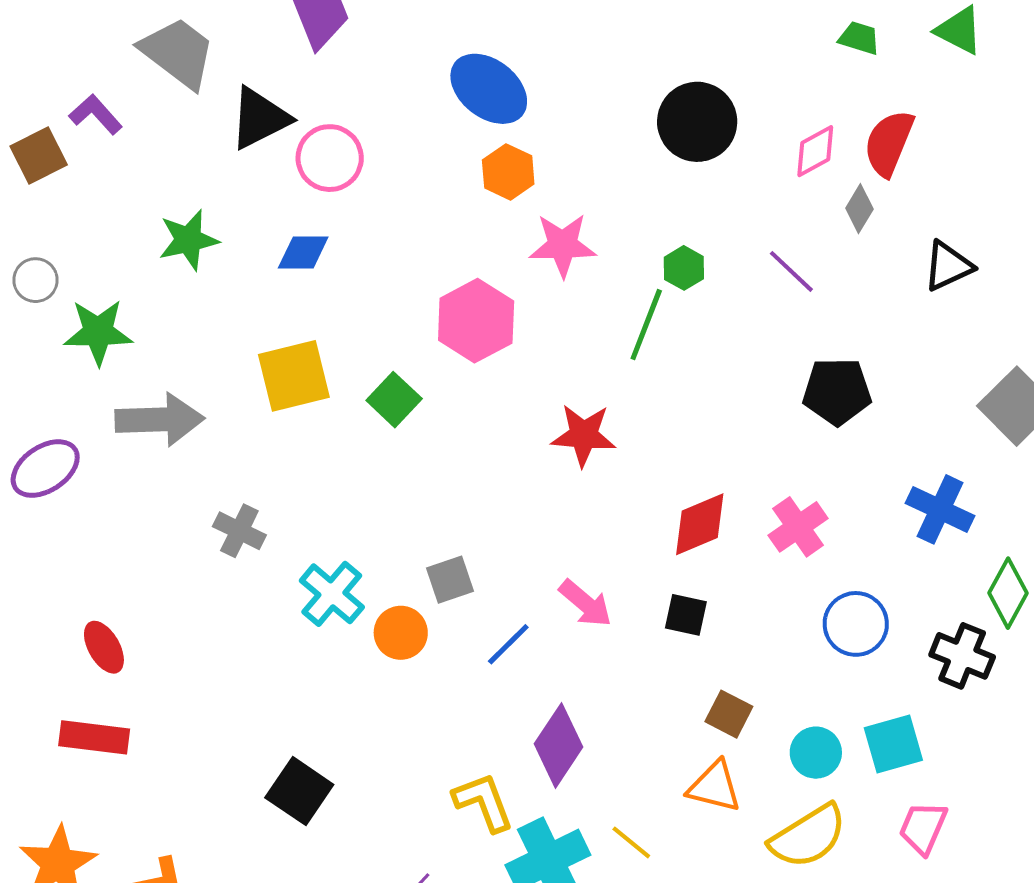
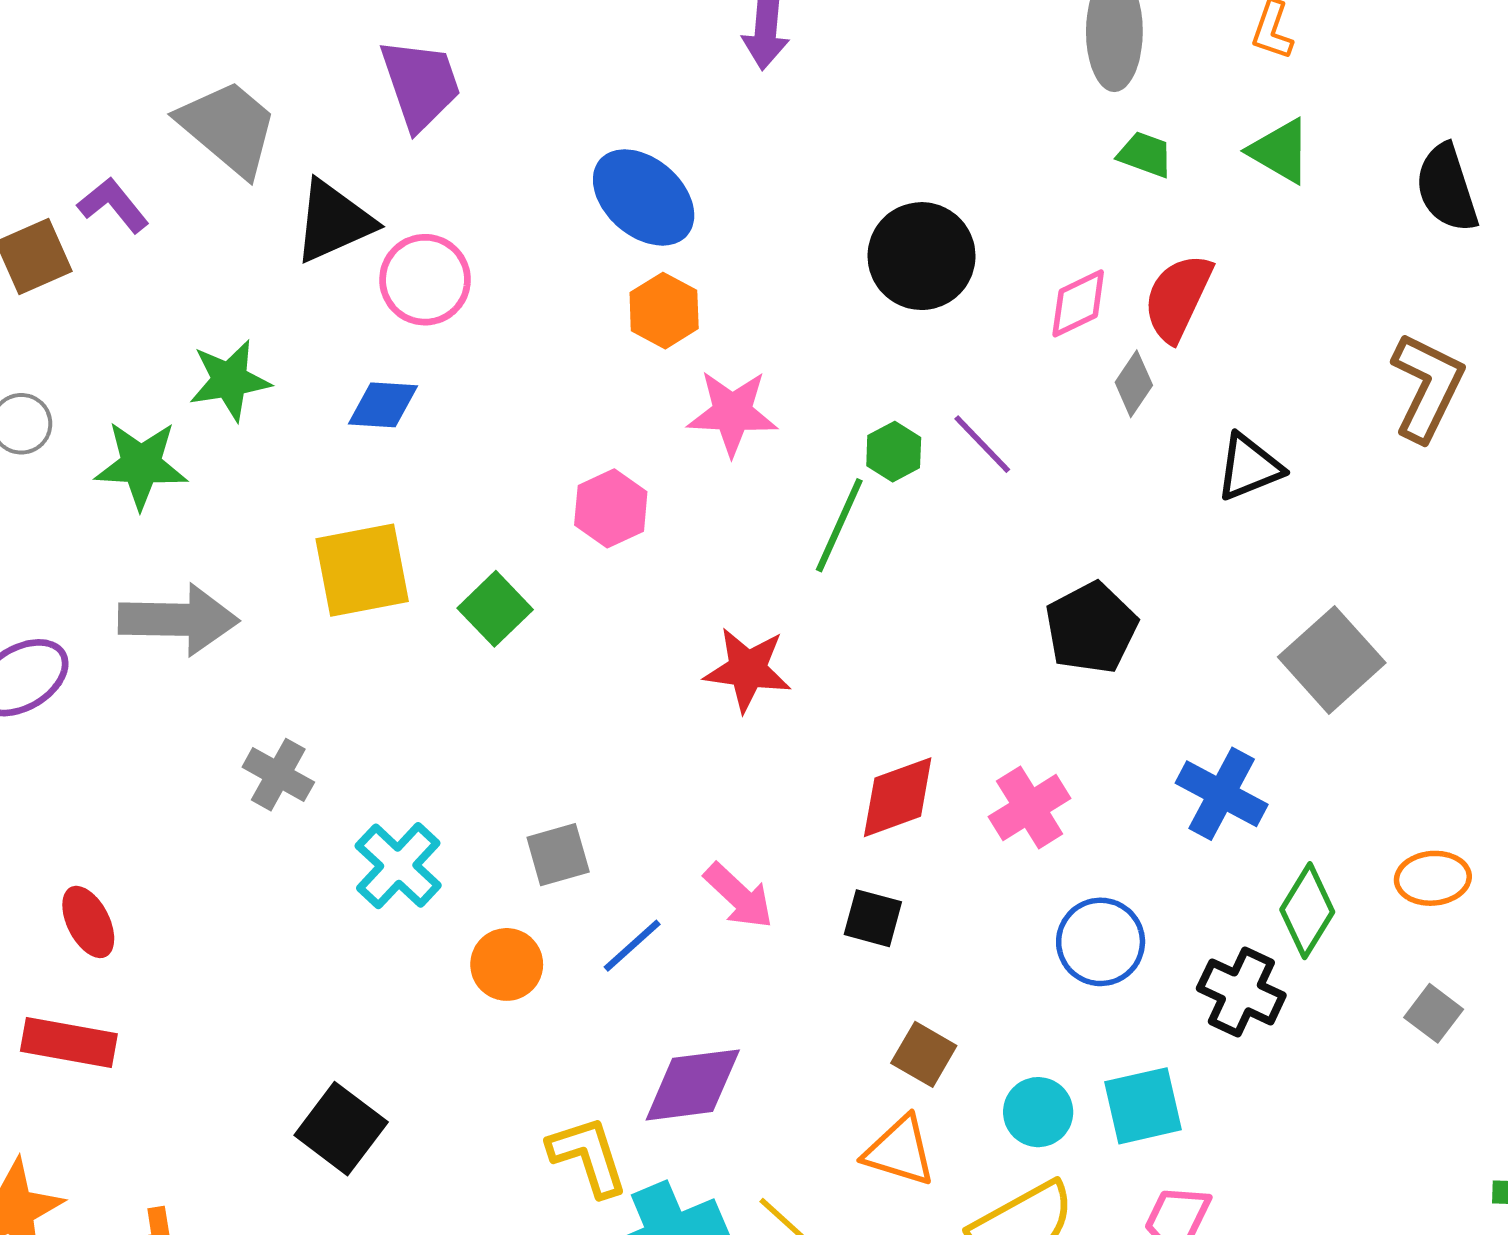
purple line: (791, 271) -> (982, 444), moved
pink hexagon: (476, 321) -> (611, 508), size x0.7
green star: (98, 332) -> (141, 465), moved
black pentagon: (837, 391) -> (1091, 628), turned -30
orange circle: (401, 633) -> (507, 964), moved
purple diamond: (558, 745) -> (693, 1085), turned 46

